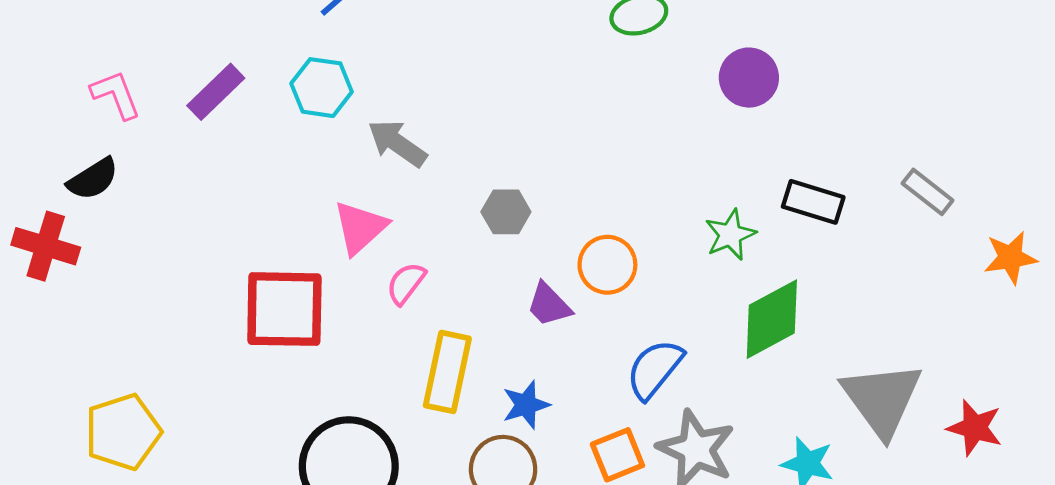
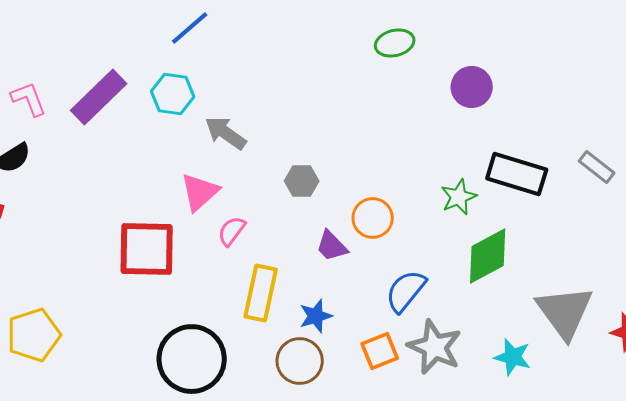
purple rectangle: (216, 92) -> (99, 97), size x1.4
black rectangle: (813, 202) -> (517, 174), size x1.4

